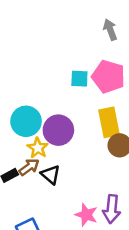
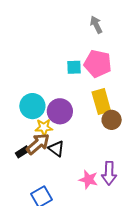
yellow star: (38, 148) -> (44, 127), turned -30
brown arrow: (29, 167) -> (38, 144), size x1.4

